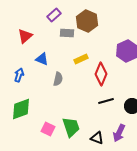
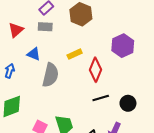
gray rectangle: (67, 33) -> (45, 27), moved
gray semicircle: (58, 79) -> (50, 75), size x1.6

